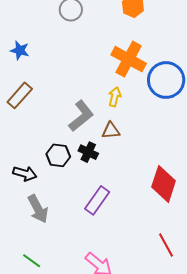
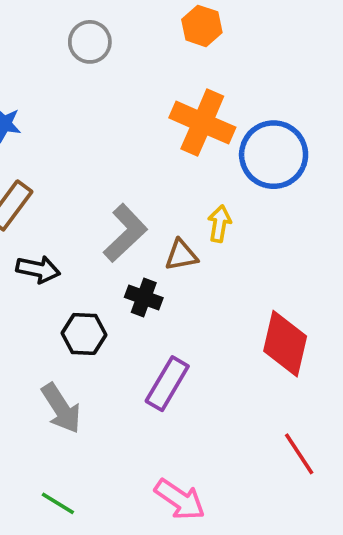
yellow arrow: (115, 97) -> (219, 224), moved
black hexagon: (58, 155) -> (84, 334), moved
black arrow: (25, 174) -> (38, 269), moved

